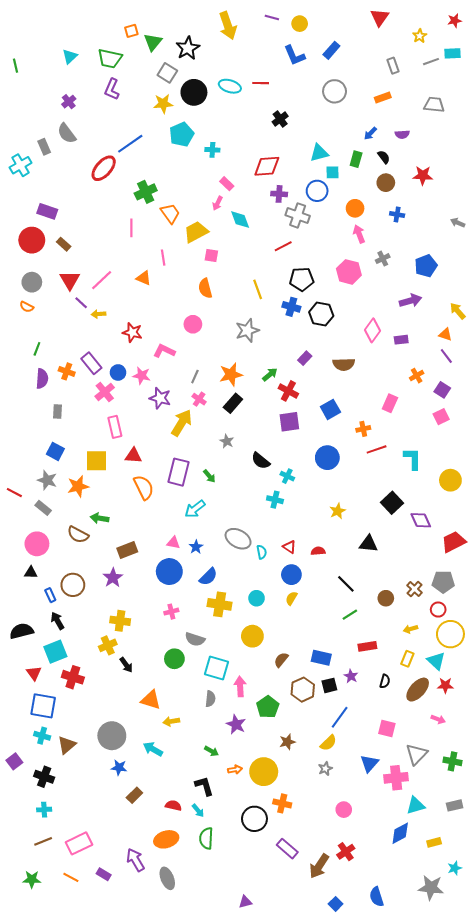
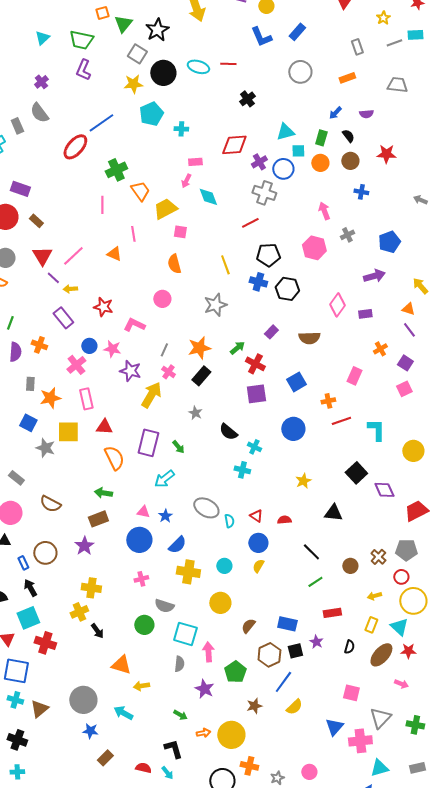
pink rectangle: (227, 184) -> (195, 162), turned -48
purple cross: (279, 194) -> (259, 162), moved, turned -35
orange circle: (355, 208) -> (320, 163), moved
purple rectangle: (91, 363) -> (63, 318), moved
gray star: (47, 480) -> (45, 448), moved
orange star: (78, 486) -> (50, 398), moved
green arrow: (100, 518) -> (103, 493), moved
blue line: (340, 717) -> (283, 682), moved
gray star: (325, 769) -> (277, 778), moved

